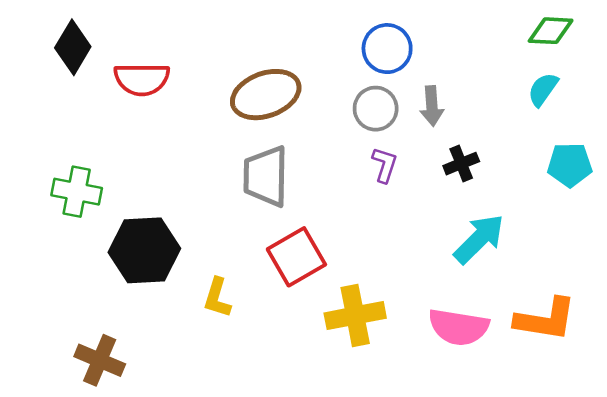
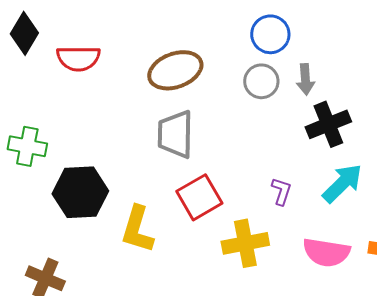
black cross: (461, 164) -> (328, 124), size x1.6
purple L-shape: (385, 165) -> (281, 191), moved
yellow L-shape: (217, 298) -> (137, 229), size x1.5

